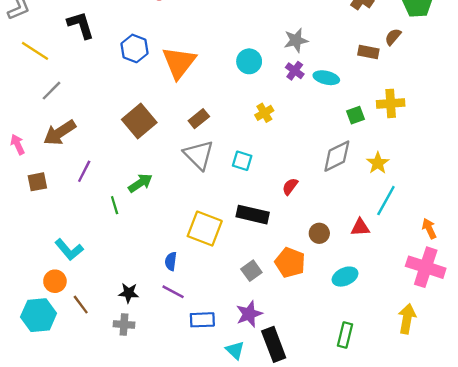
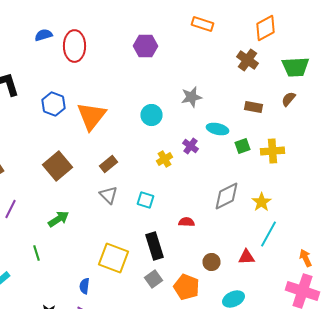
brown semicircle: (393, 37) -> (288, 99), moved
purple cross: (295, 71) -> (190, 146), moved
green square: (356, 115) -> (242, 146), moved
gray triangle: (199, 155) -> (108, 195), size x0.7
red semicircle: (290, 186) -> (186, 222), turned 56
green line: (115, 205) -> (36, 253), moved
black rectangle: (253, 215) -> (154, 246), turned 60
gray square: (251, 271) -> (154, 279), moved

